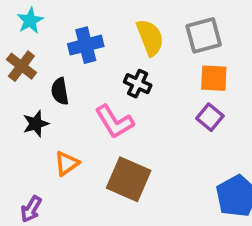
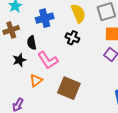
brown cross: (21, 66) -> (11, 30), turned 35
pink L-shape: (114, 122) -> (48, 60), moved

